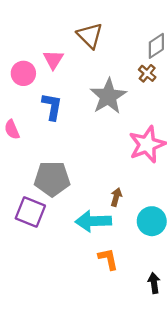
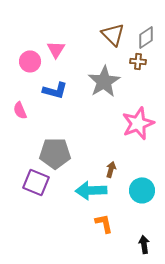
brown triangle: (90, 36) -> (113, 34), moved
brown cross: (147, 73) -> (138, 61), turned -35
blue L-shape: (52, 107) -> (55, 90), turned 95

